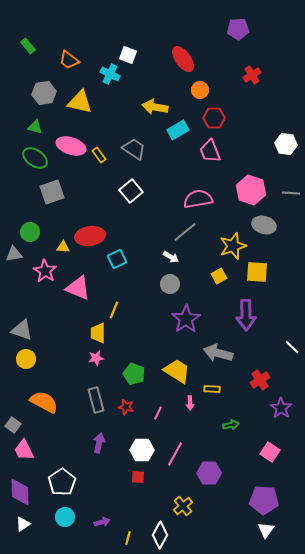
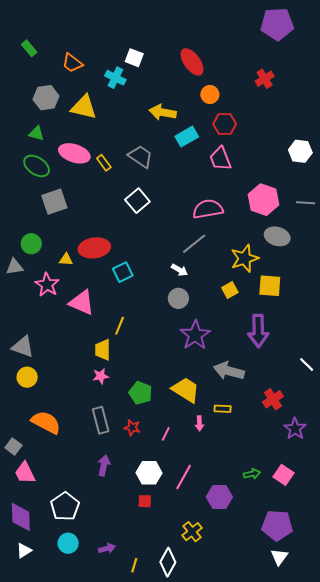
purple pentagon: (238, 29) -> (277, 24), moved, size x1.4
green arrow: (231, 425) -> (252, 474), moved

